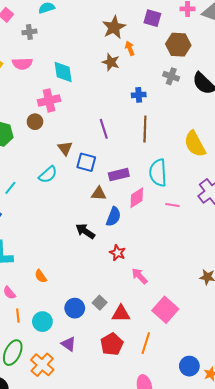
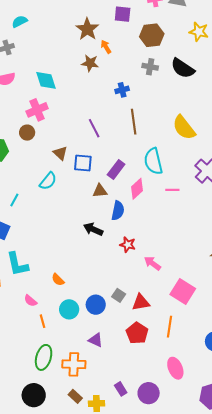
purple rectangle: (119, 175) -> (116, 169), turned -30
cyan circle: (42, 322) -> (69, 309), moved
orange cross: (42, 365) -> (74, 364), turned -30

